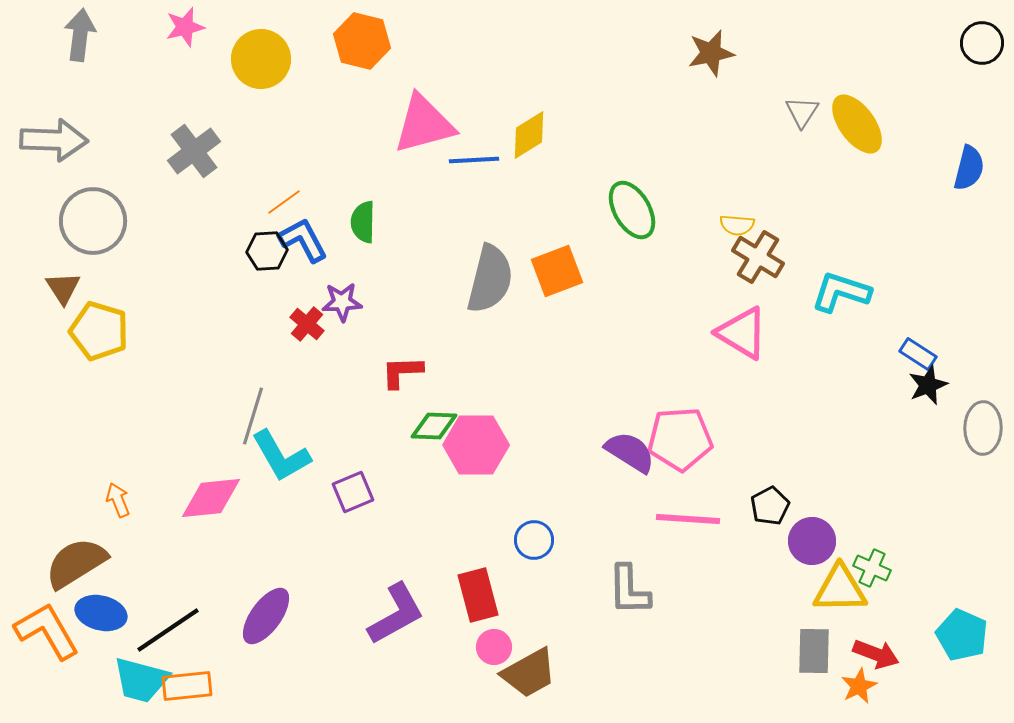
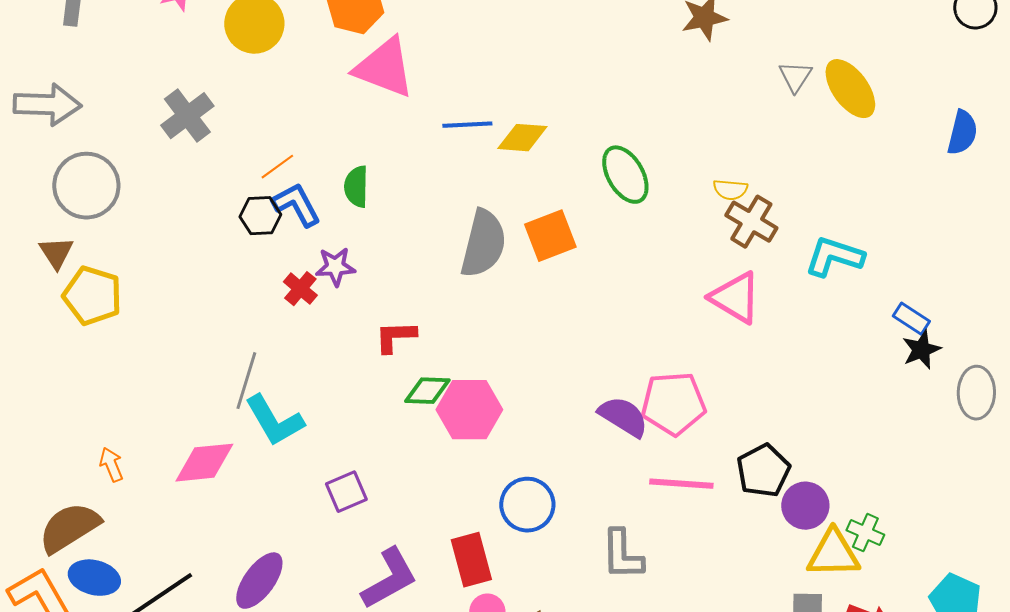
pink triangle: (424, 124) -> (384, 68), moved, turned 36
yellow diamond: (529, 135) -> (522, 138), moved, turned 36
purple square: (353, 492) -> (346, 492), moved
black pentagon: (770, 506) -> (763, 471), size x1.4
blue circle: (534, 540) -> (527, 505), size x1.4

